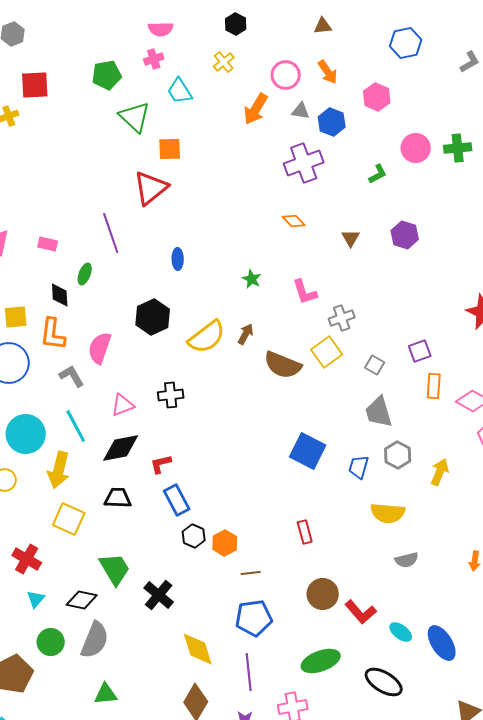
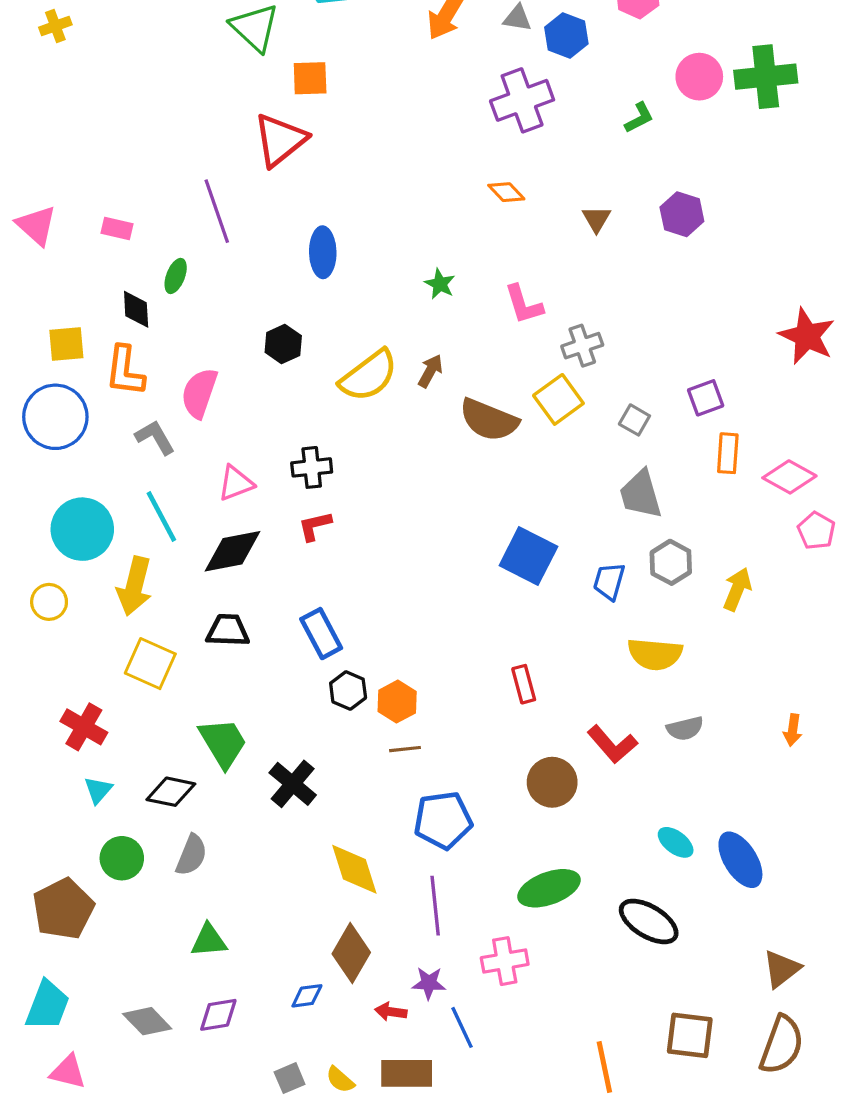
green cross: (458, 148) -> (766, 77), size x1.4
blue ellipse: (178, 259) -> (323, 252), size x1.4
black hexagon: (153, 317) -> (283, 344), size x0.7
red L-shape: (161, 464) -> (315, 526), moved
brown line: (251, 573) -> (405, 749), moved
red L-shape: (361, 612) -> (612, 744), moved
gray semicircle: (95, 640) -> (191, 855), size x0.7

